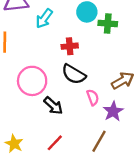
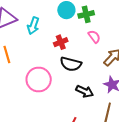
pink semicircle: (93, 97) -> (94, 37), moved
black arrow: (53, 106) -> (85, 91), moved

